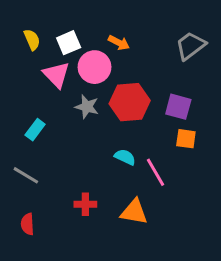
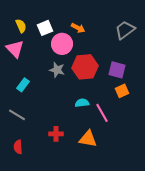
pink triangle: (56, 75) -> (15, 49), moved
orange square: (186, 139) -> (122, 91), turned -32
cyan semicircle: (125, 157) -> (82, 103), turned -32

